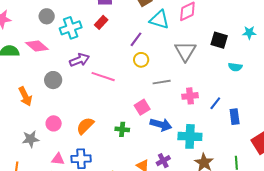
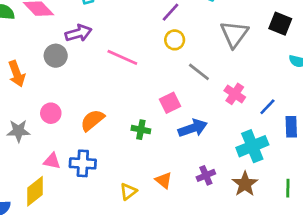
purple arrow: (79, 60) -> (78, 33), moved
gray line: (162, 82) -> (199, 72), turned 42
pink cross: (190, 96) -> (235, 94), turned 35
blue arrow: (161, 125) -> (193, 128), turned -40
cyan cross: (190, 136) -> (252, 146), moved, turned -30
purple cross: (163, 161) -> (206, 175), moved

